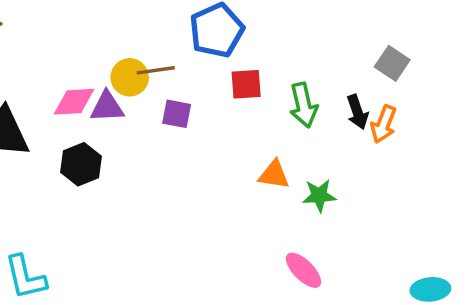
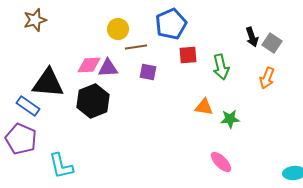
yellow circle: (130, 77) -> (118, 29), moved
black arrow: (357, 112) -> (252, 37), moved
black hexagon: (81, 164) -> (93, 101), size x1.4

